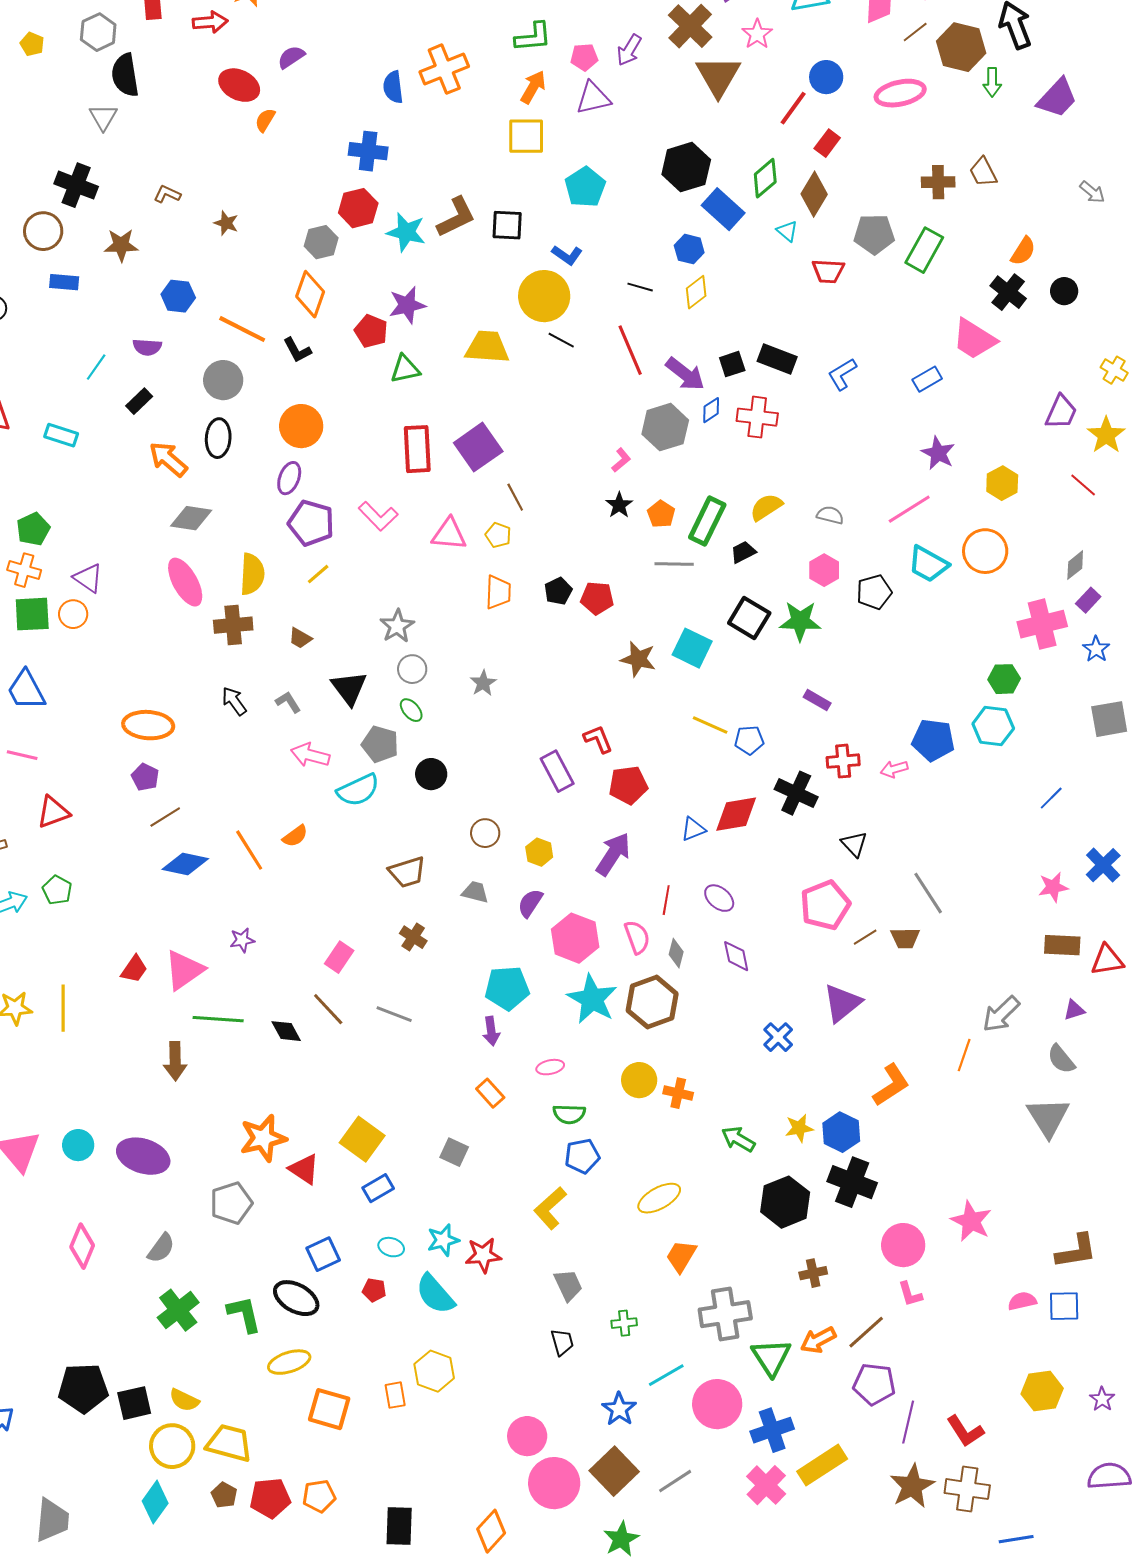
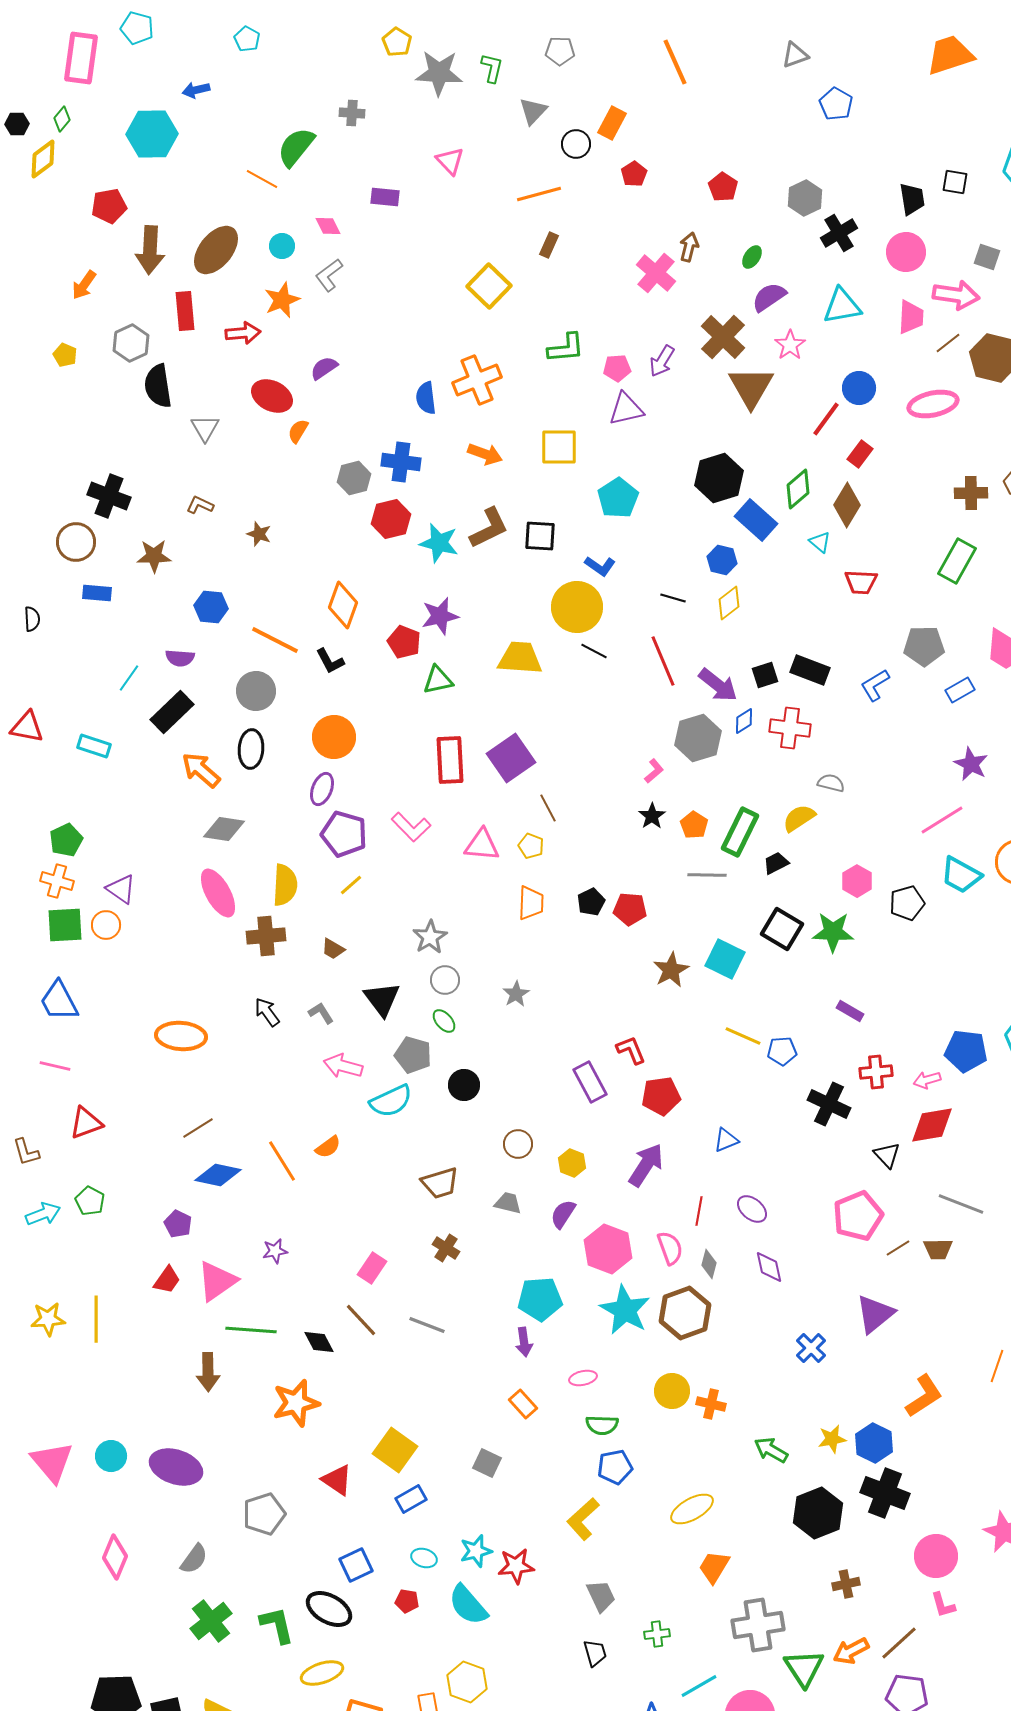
orange arrow: (533, 87) -> (485, 454), moved, turned 80
gray triangle: (103, 117) -> (205, 428), moved
gray pentagon: (874, 234) -> (924, 646), moved
gray hexagon: (321, 242) -> (354, 478), moved
black rectangle: (139, 401) -> (172, 712), size x1.6
gray semicircle: (830, 515) -> (831, 783), moved
brown star: (638, 659) -> (671, 970), turned 30
purple pentagon: (145, 777) -> (178, 1224), moved
red diamond: (736, 814) -> (932, 1125), moved
gray line: (928, 893) -> (961, 1204), turned -36
orange star: (263, 1138) -> (296, 1403), moved

